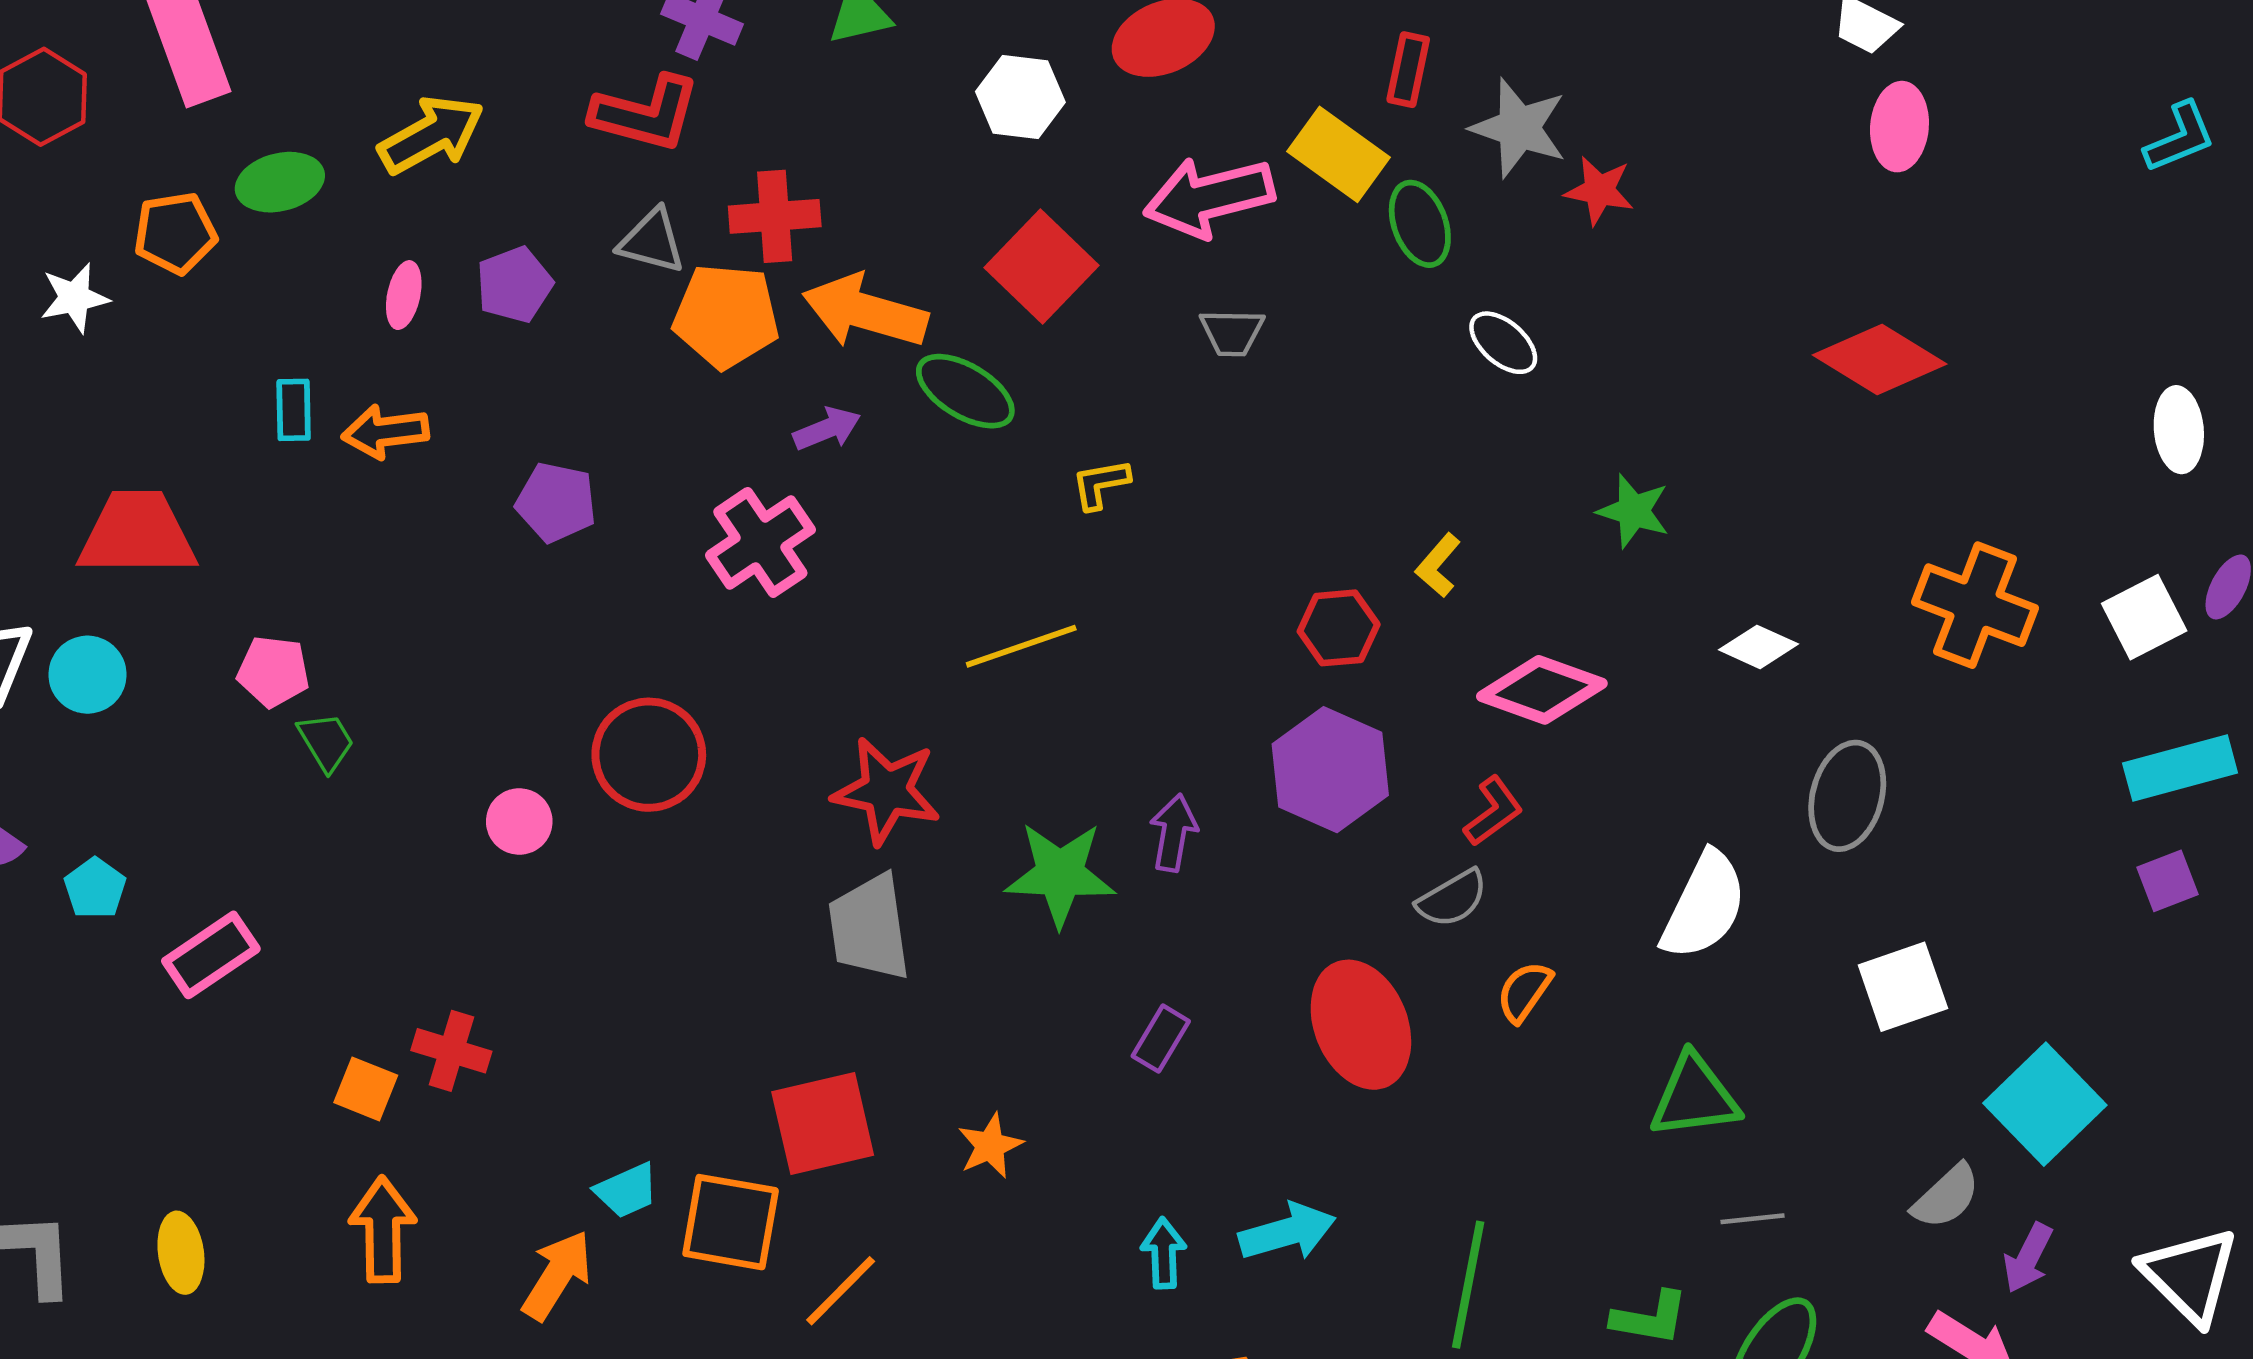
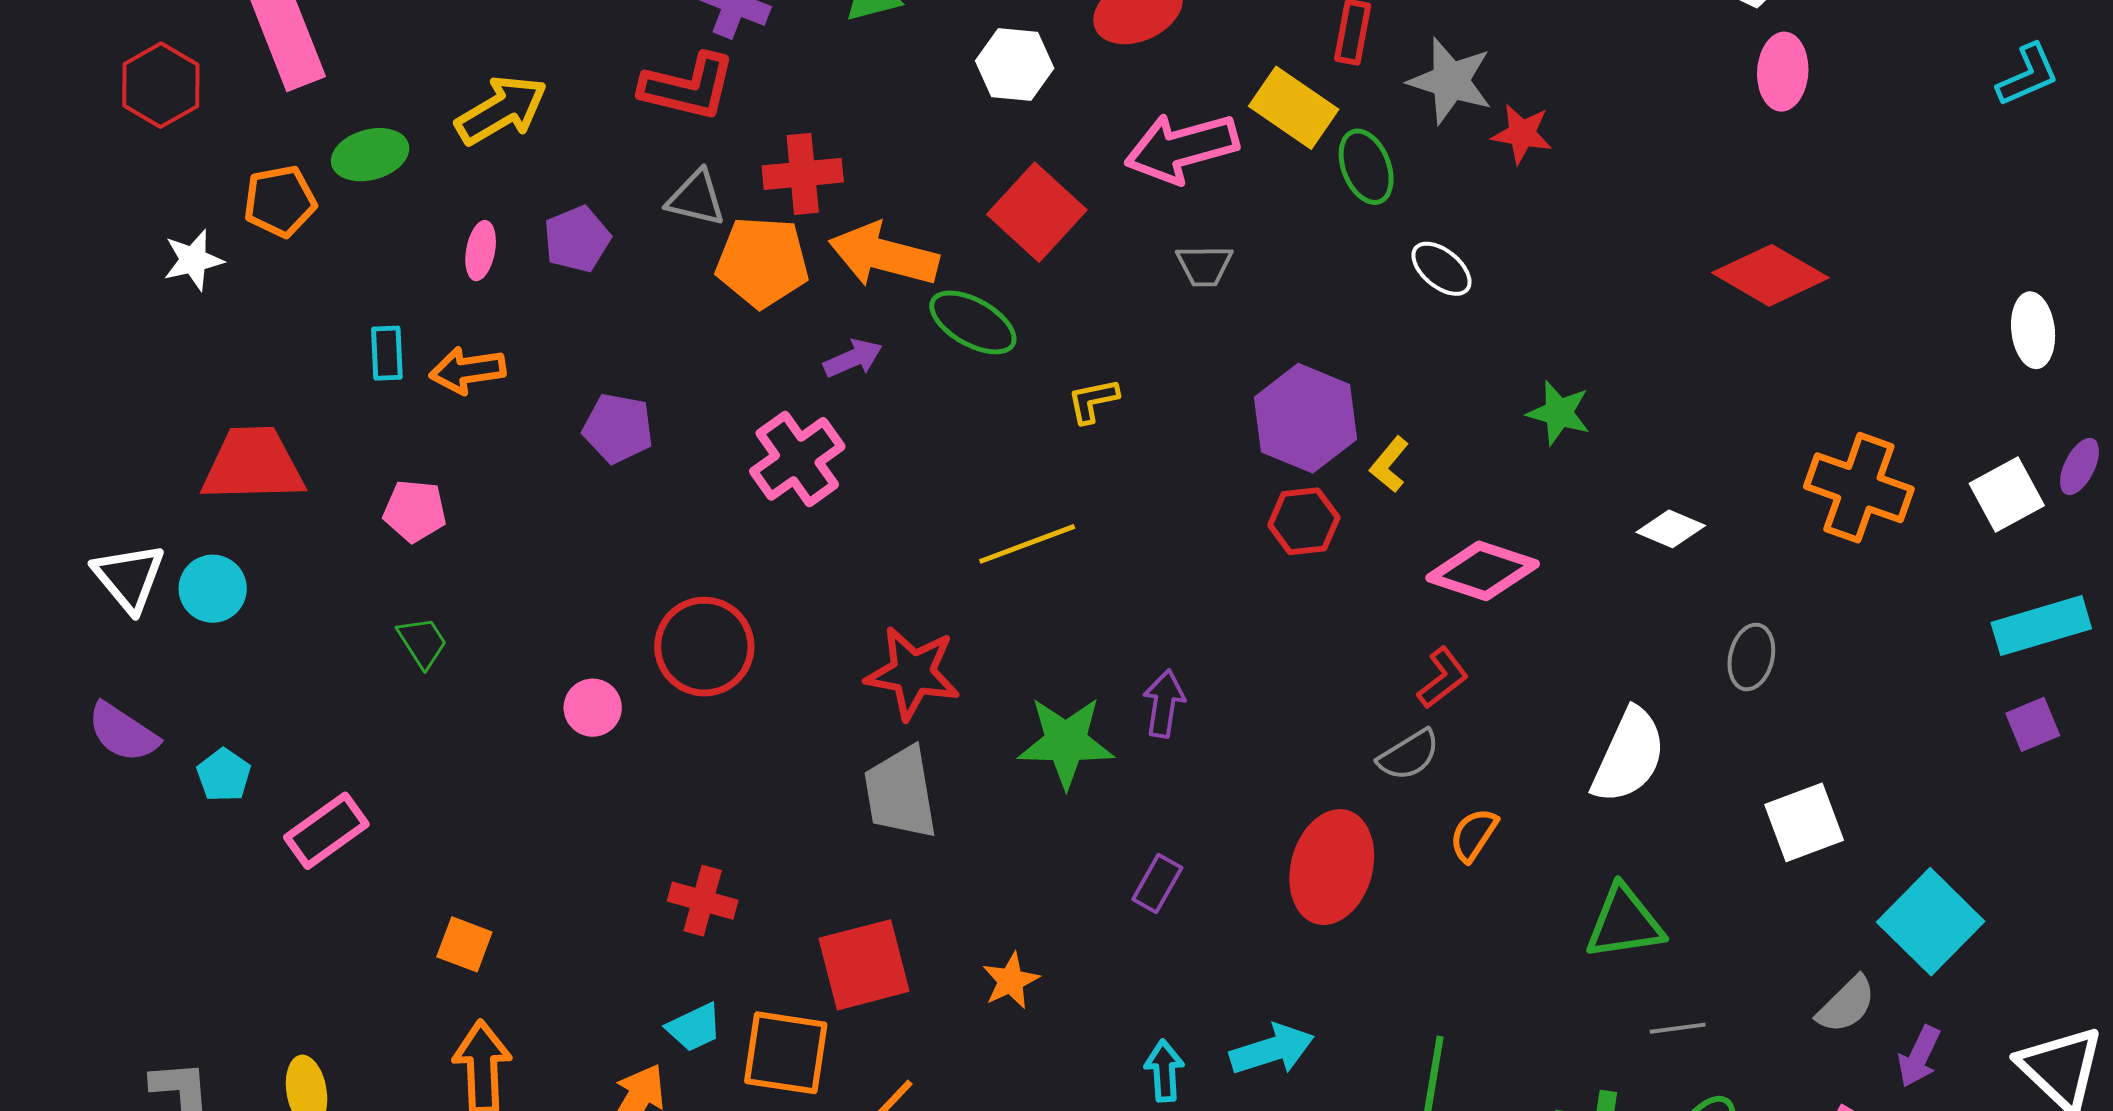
pink pentagon: (273, 671) -> (415, 511), moved
purple hexagon: (1330, 770) -> (1305, 418), moved
gray ellipse: (1847, 796) -> (1751, 657), size x0.7
red ellipse: (1361, 1025) -> (1332, 867), turned 39
red cross: (451, 1051) -> (703, 901), moved

